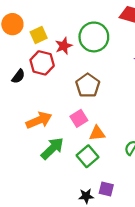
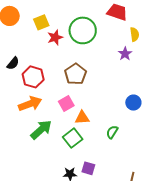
yellow square: (39, 35) -> (41, 22), moved
red hexagon: (42, 63) -> (33, 77), moved

